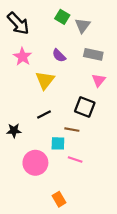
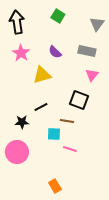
black arrow: (18, 23) -> (17, 22), turned -145
gray triangle: (83, 25) -> (97, 24), moved
yellow triangle: (45, 80) -> (42, 75), turned 36
black star: (14, 131) -> (22, 122), moved
pink circle: (35, 163) -> (17, 152), moved

